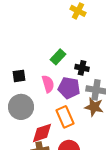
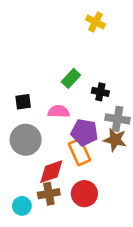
pink semicircle: (48, 84) -> (59, 112), turned -72
purple pentagon: (69, 88) -> (84, 132), moved

